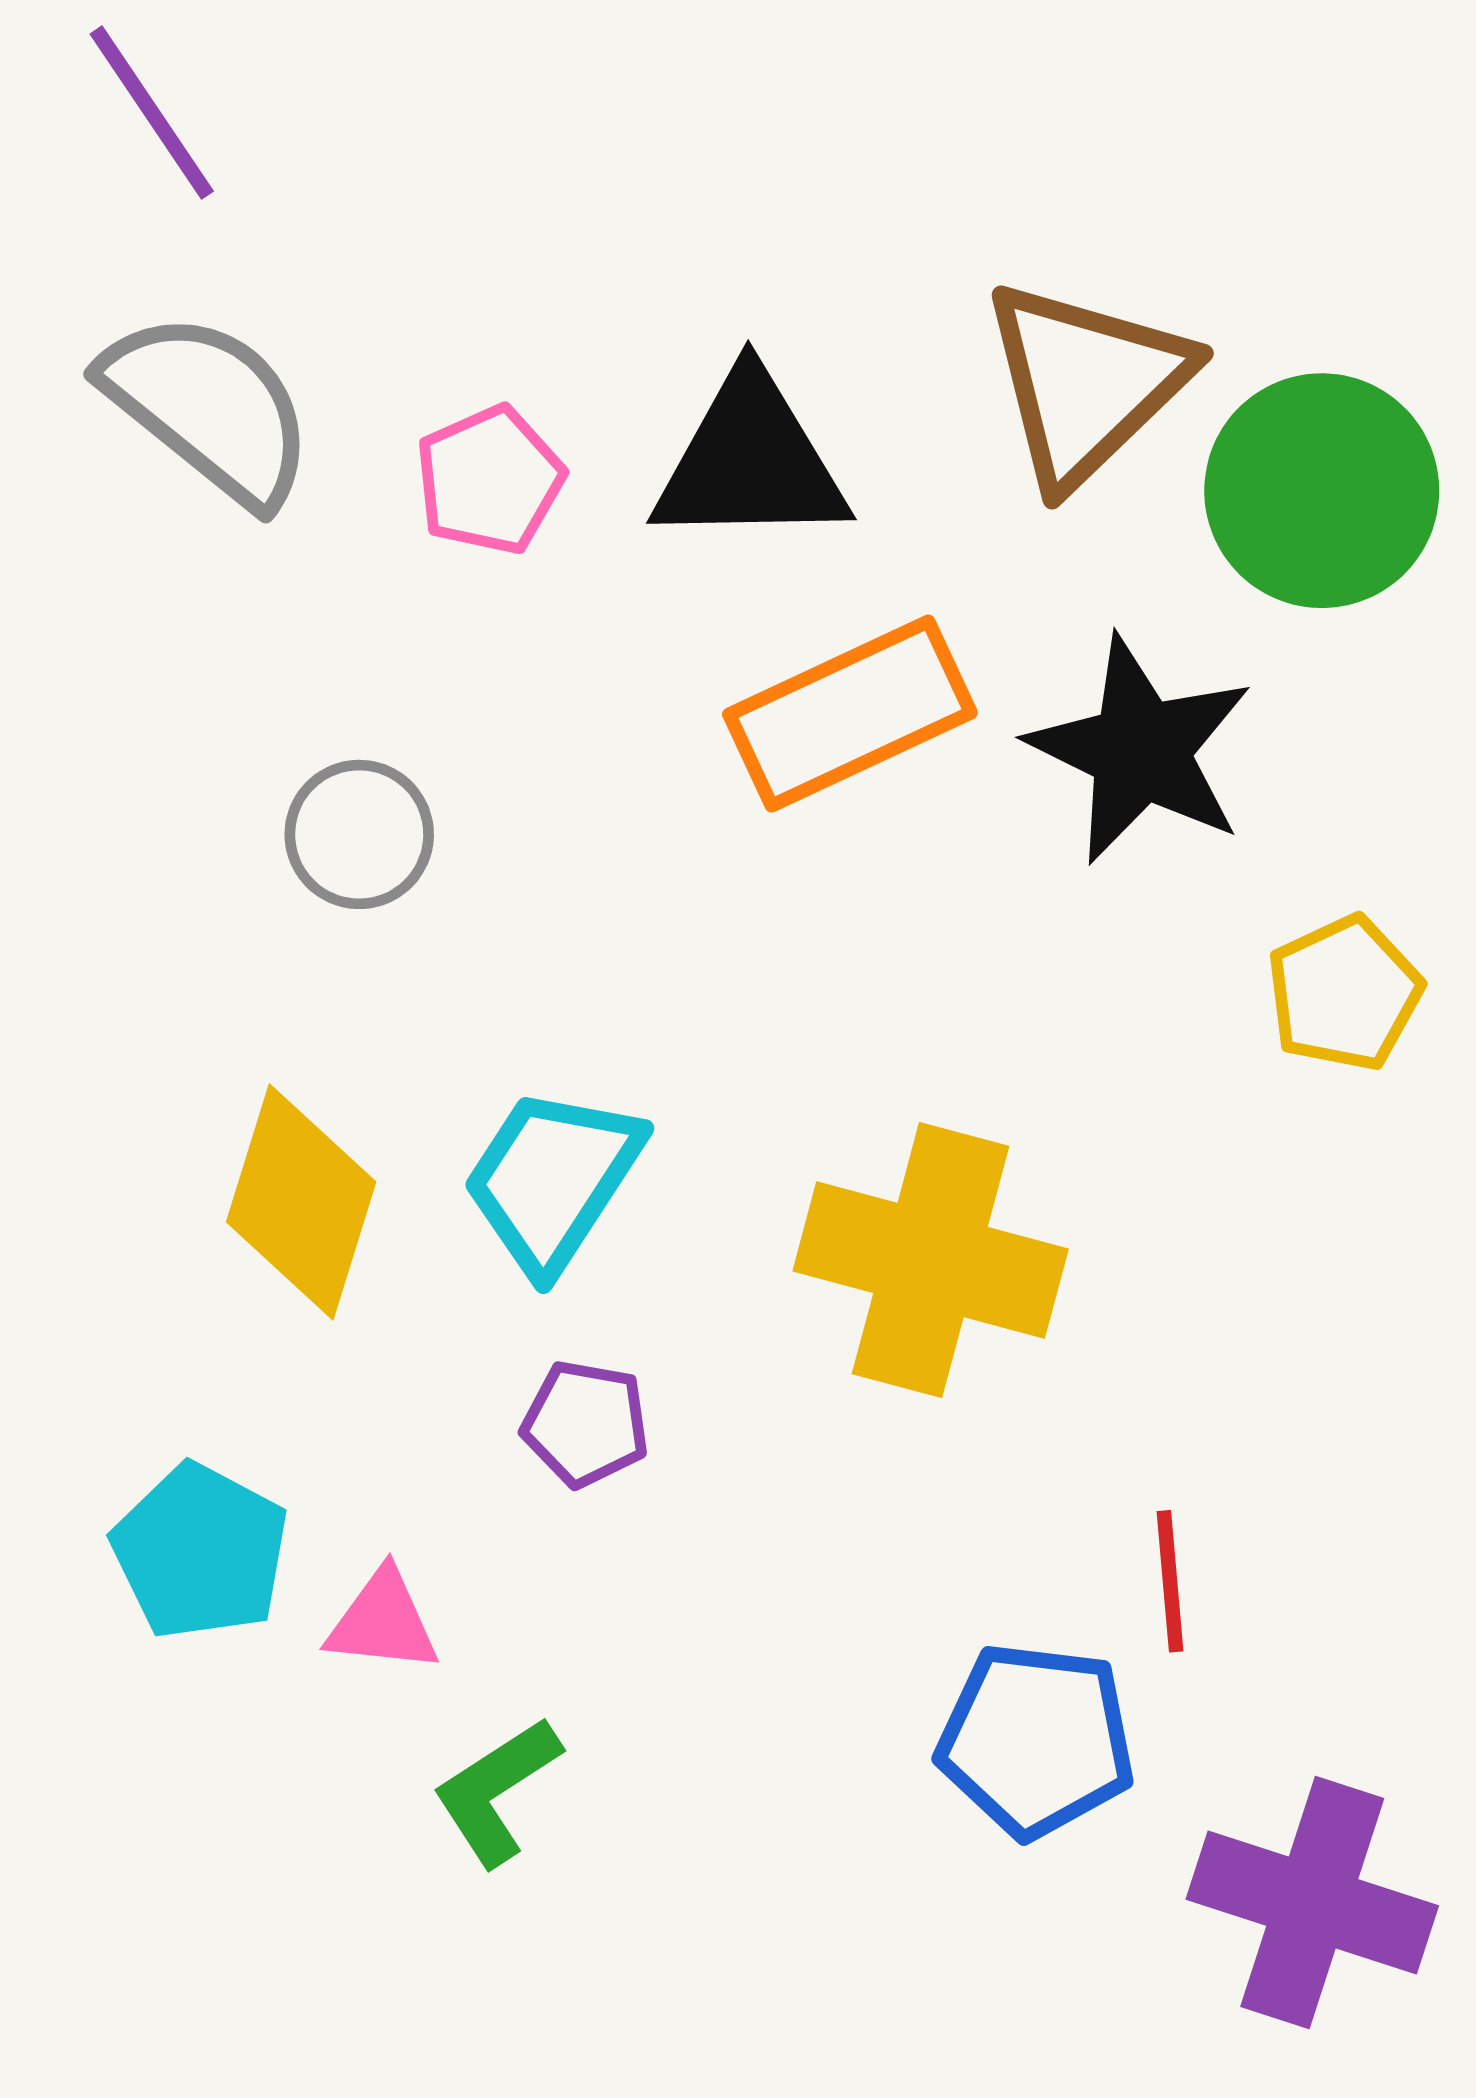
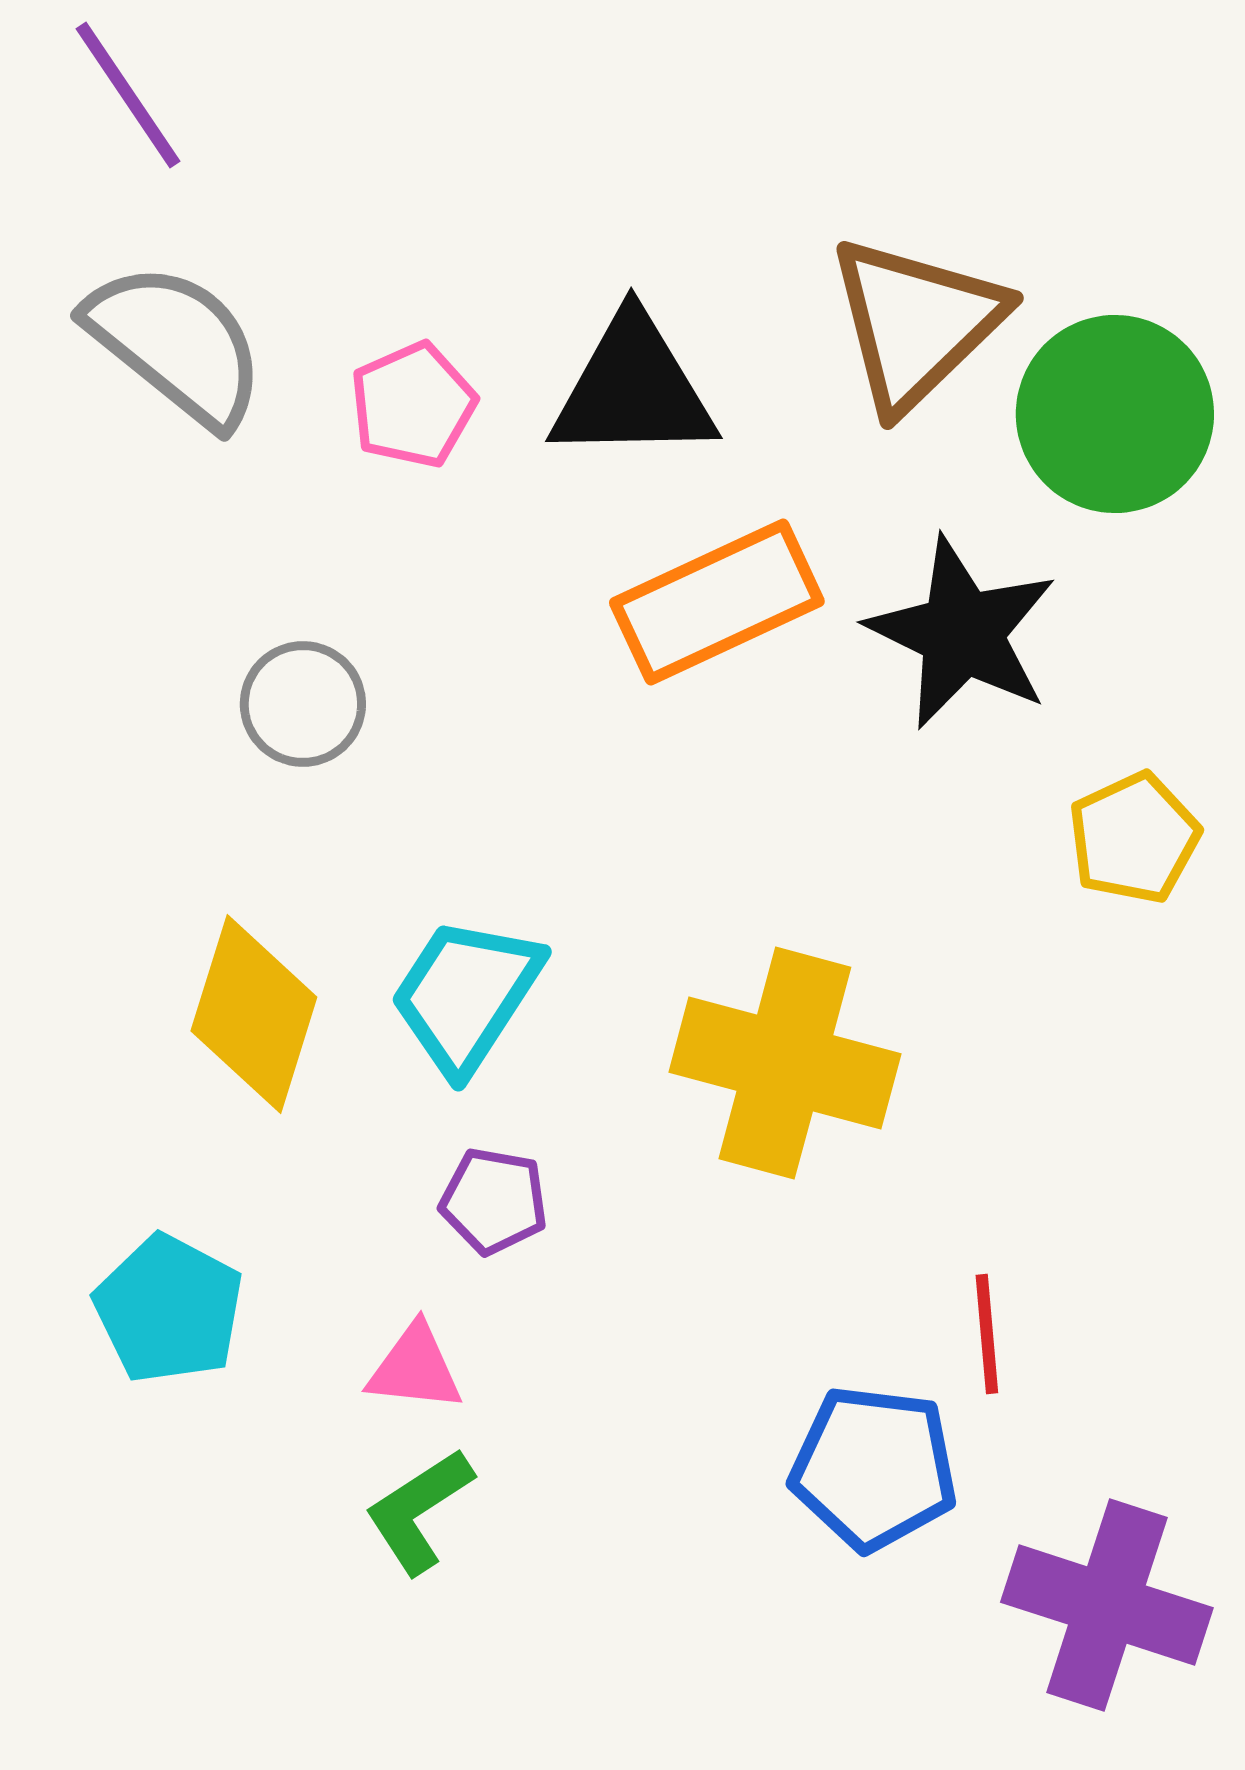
pink triangle: (383, 1622) -> (415, 1368), moved

